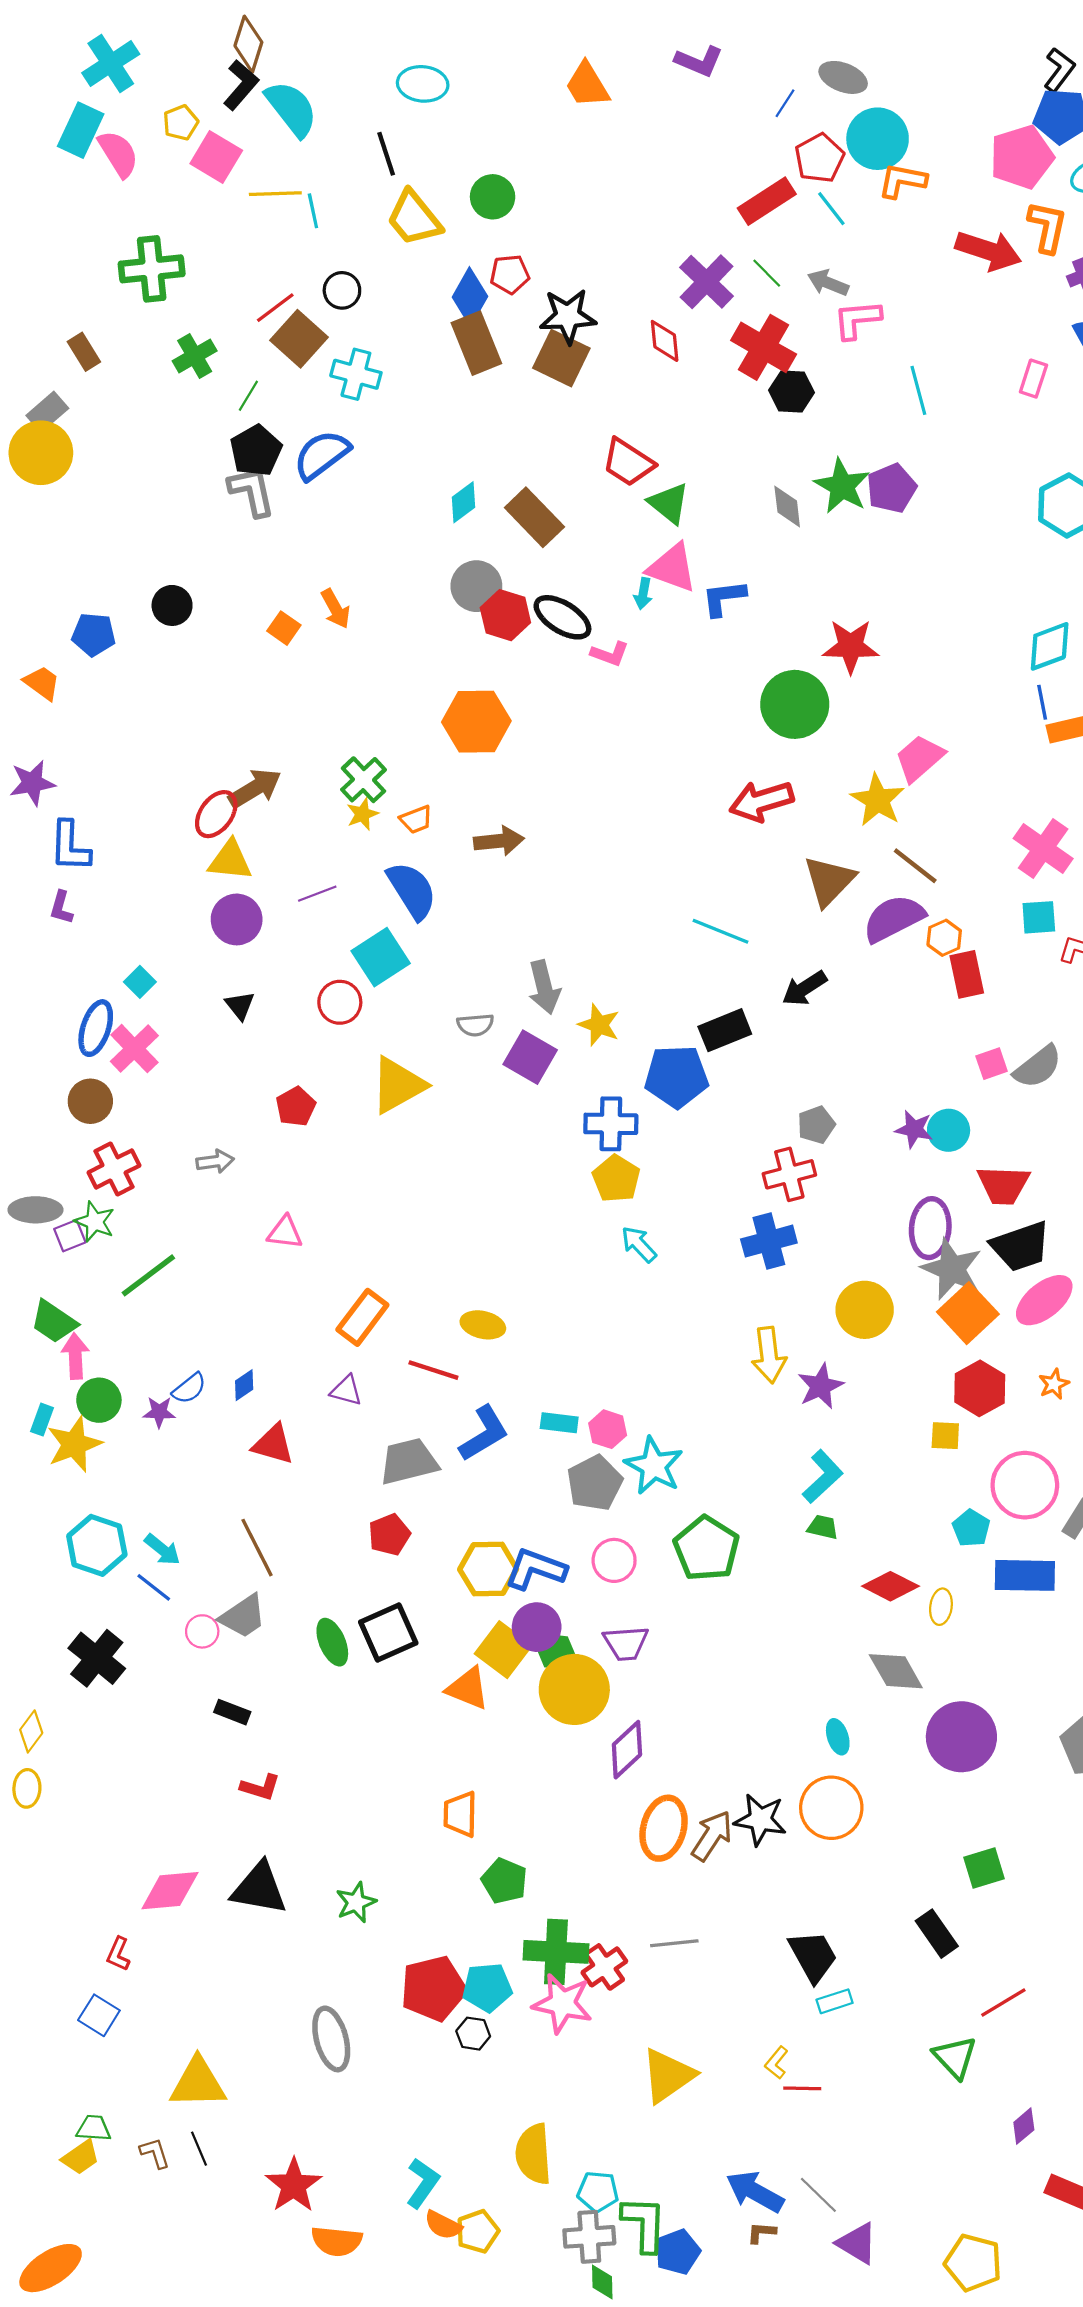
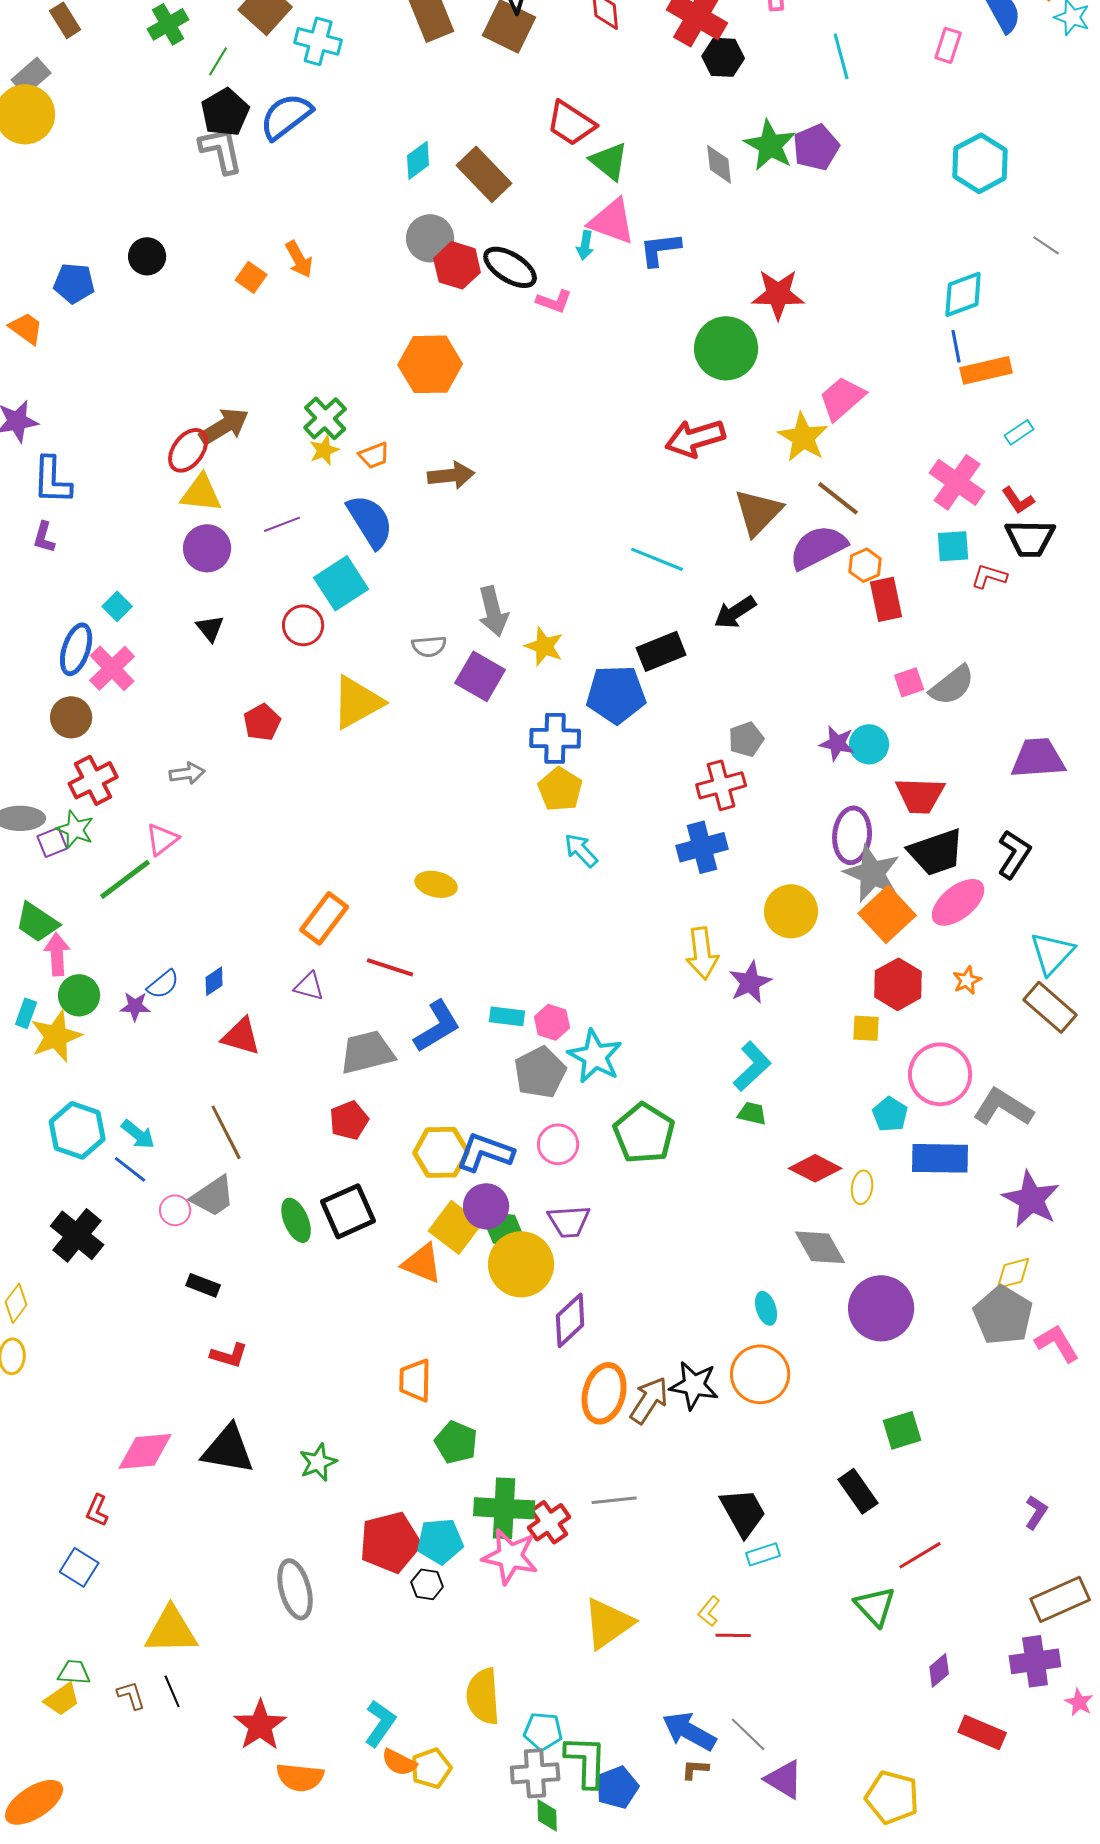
pink triangle: (285, 1232) -> (162, 839), moved, turned -45
yellow ellipse: (483, 1325) -> (436, 884), moved

